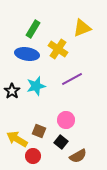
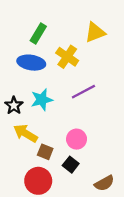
yellow arrow: (17, 139) -> (25, 133), moved
red circle: (33, 156) -> (38, 181), size x1.5
brown semicircle: (78, 156) -> (104, 183), moved

